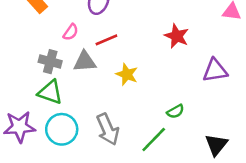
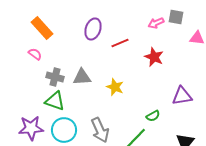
pink semicircle: (71, 32) -> (35, 54), moved, turned -88
red line: (106, 40) -> (120, 43), moved
purple triangle: (215, 71) -> (182, 96), moved

